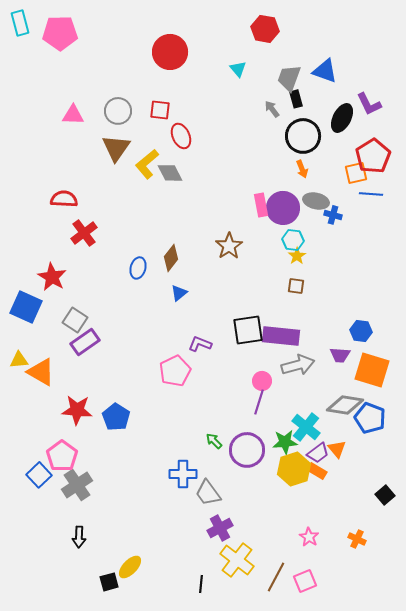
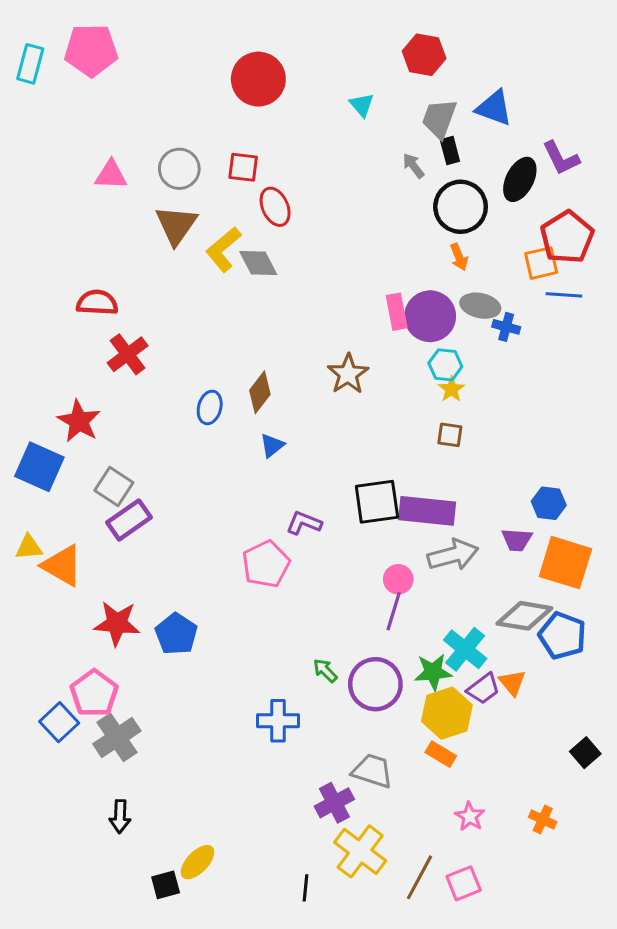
cyan rectangle: (20, 23) -> (30, 64), moved, turned 30
red hexagon: (265, 29) -> (424, 55), moved
orange rectangle: (317, 471) -> (441, 754), moved
gray trapezoid: (208, 493) -> (372, 771), moved, turned 144

